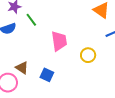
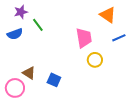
pink trapezoid: (59, 41) -> (84, 38), moved

